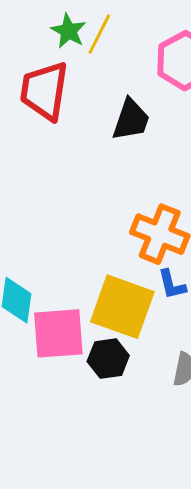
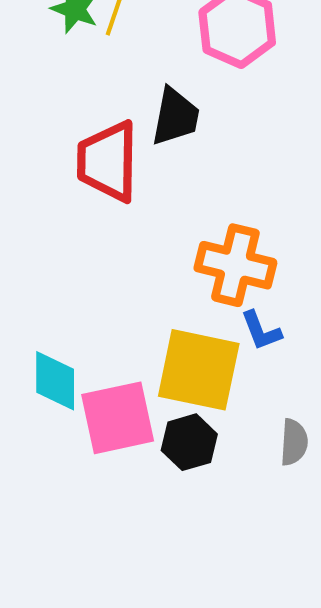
red trapezoid: (44, 91) -> (108, 161), moved

